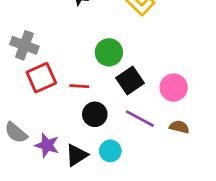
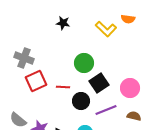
black circle: (95, 114) -> (81, 101), moved
purple line: (140, 119) -> (106, 110), turned -50

